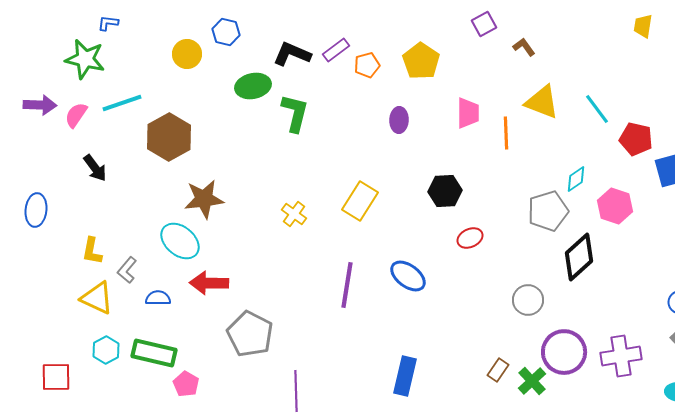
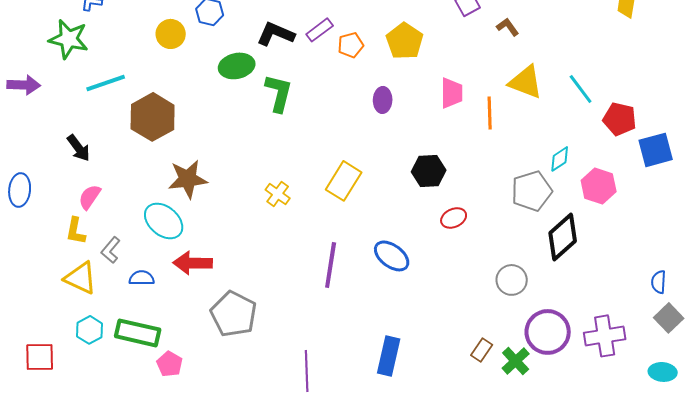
pink semicircle: (76, 115) -> (90, 197), moved
purple line: (296, 391) -> (307, 371), moved

